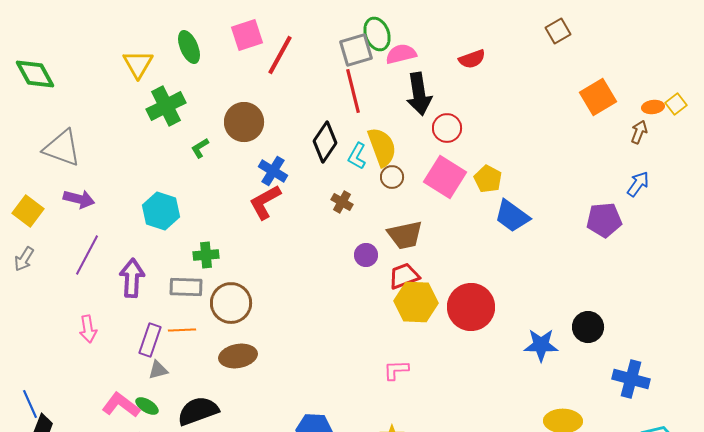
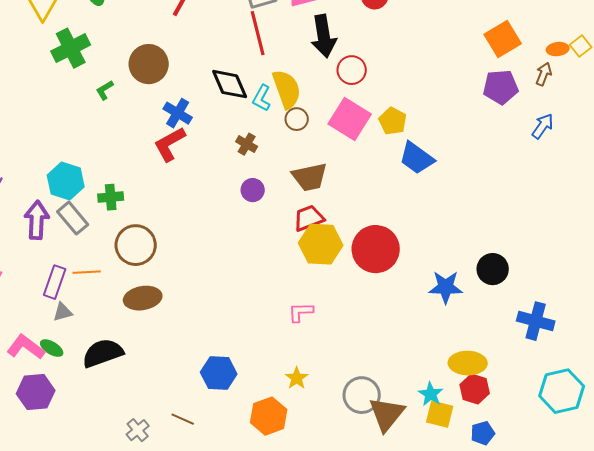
black diamond: (325, 142) -> (230, 84), turned -57
cyan hexagon: (161, 211) -> (66, 181), moved
purple pentagon: (604, 220) -> (501, 87), moved
purple circle: (366, 255) -> (253, 190), moved
gray rectangle: (186, 287) -> (73, 218), moved, turned 48

